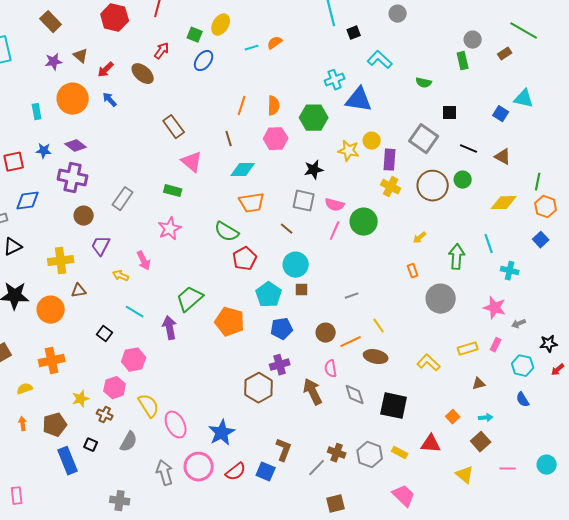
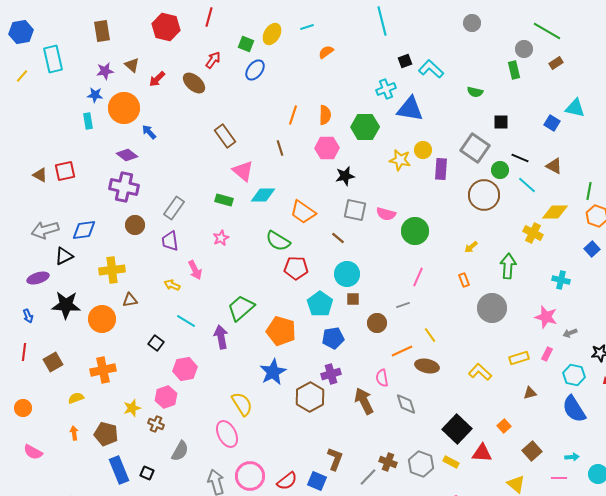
gray circle: (398, 14) -> (472, 23), moved
brown rectangle: (51, 22) -> (102, 31), turned 35
green line: (524, 31) -> (547, 31), moved
black square: (354, 33) -> (405, 61), moved
cyan line: (252, 48) -> (307, 27), moved
blue arrow: (110, 100) -> (149, 132), moved
blue star: (44, 151) -> (95, 95), moved
cyan diamond: (243, 170) -> (263, 195), moved
black star: (314, 170) -> (345, 176), moved
green circle: (463, 180) -> (500, 170), moved
yellow cross: (391, 187) -> (533, 233), moved
blue diamond: (28, 201) -> (84, 230), moved
orange trapezoid: (252, 203) -> (303, 212), turned 44
pink star: (170, 229) -> (221, 238), size x0.7
pink line: (335, 231) -> (418, 277), moved
cyan line: (489, 244) -> (527, 185), moved, turned -30
purple trapezoid: (101, 246) -> (170, 241), moved, turned -35
red pentagon: (245, 259) -> (296, 268), turned 30
brown circle: (326, 333) -> (377, 323), moved
blue semicircle: (523, 400) -> (574, 409), size x1.8
yellow semicircle: (149, 406) -> (242, 404), moved
black square: (394, 406) -> (457, 429), moved, turned 32
cyan arrow: (486, 418) -> (572, 457), moved
brown pentagon: (55, 425) -> (106, 434), turned 30
blue star: (222, 433) -> (273, 372), moved
black square: (91, 445) -> (147, 473), moved

